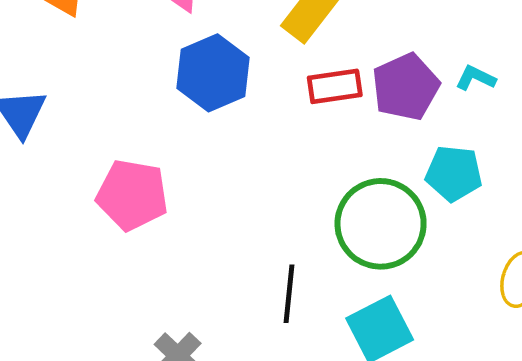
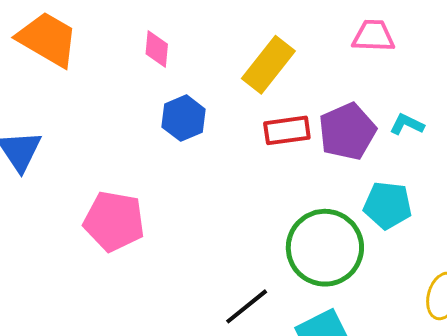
blue hexagon: (213, 73) -> (184, 118), size x0.7
black line: (289, 294) -> (247, 306), turned 45

